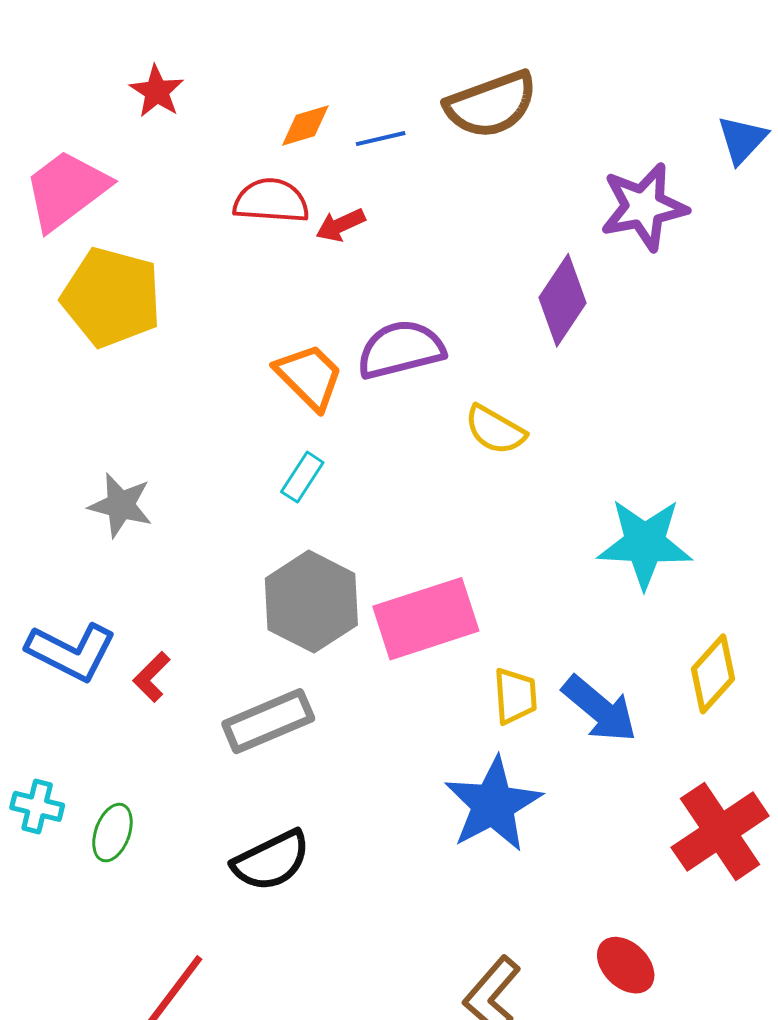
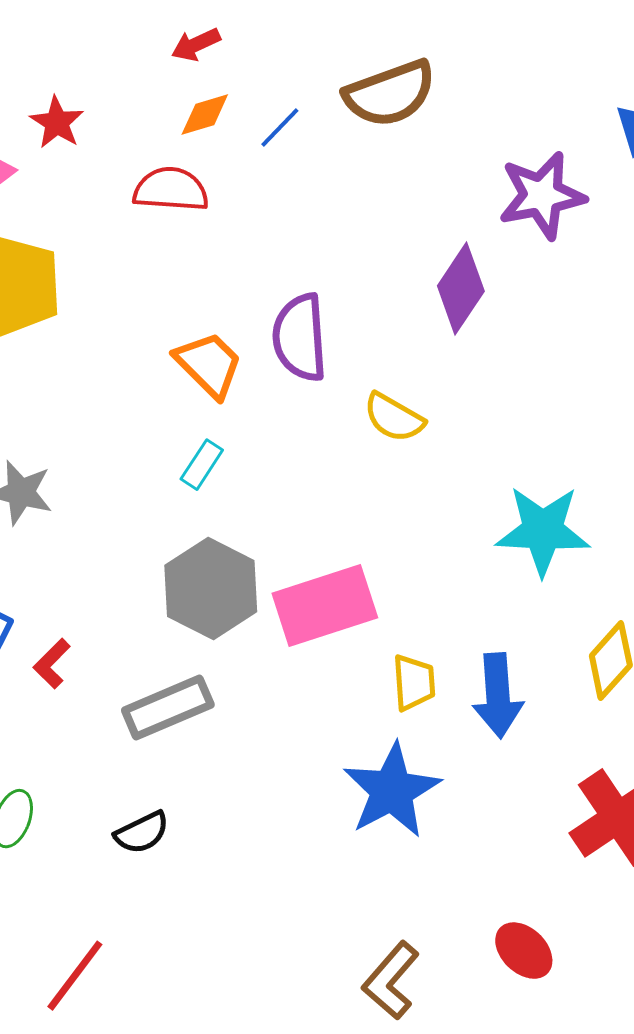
red star: (157, 91) -> (57, 123), moved
blue line: (381, 139) -> (280, 128), turned -33
red arrow: (340, 225) -> (196, 45), moved
purple semicircle: (401, 349) -> (300, 338), turned -80
blue arrow: (600, 709) -> (498, 696), turned 46
black semicircle: (271, 861) -> (142, 833), moved, size x0.7

